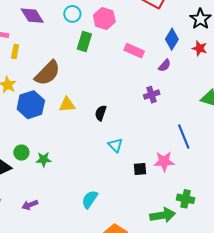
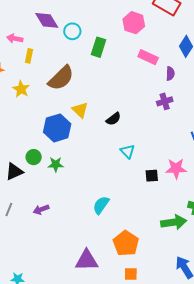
cyan circle: (72, 14) -> (72, 31), moved
pink hexagon: (104, 18) -> (134, 23), moved
purple semicircle: (165, 65) -> (170, 74), moved, turned -40
blue hexagon: (31, 105) -> (57, 128), moved
yellow triangle: (67, 105) -> (80, 110), turned 48
black semicircle: (101, 113) -> (113, 119), turned -147

